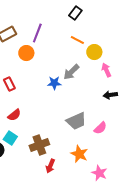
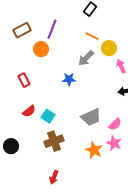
gray arrow: (71, 72) -> (86, 58), moved
cyan square: (10, 138) -> (48, 116), moved
red arrow: (50, 166) -> (54, 177), moved
pink star: (99, 173) -> (114, 143), moved

